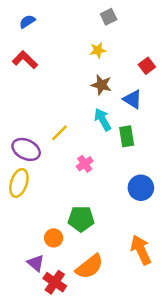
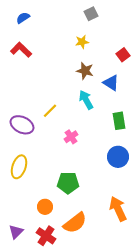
green rectangle: (127, 136) -> (119, 121), moved
yellow ellipse: (19, 183) -> (19, 167), moved
orange circle: (54, 238) -> (45, 207), moved
purple triangle: (36, 263) -> (16, 232), moved, turned 35

